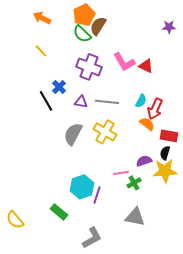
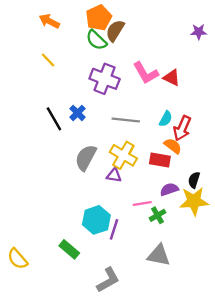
blue cross: (59, 87) -> (78, 113), moved
purple triangle: (81, 102) -> (114, 175), moved
red rectangle: (169, 136) -> (160, 160), moved

